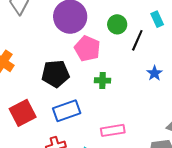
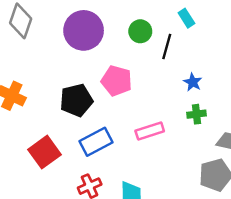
pink pentagon: (87, 49) -> (117, 81), moved
green cross: (102, 80) -> (196, 114), moved
pink rectangle: (113, 130) -> (150, 131), moved

